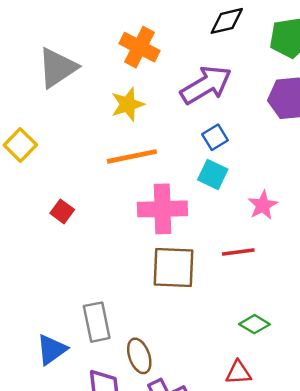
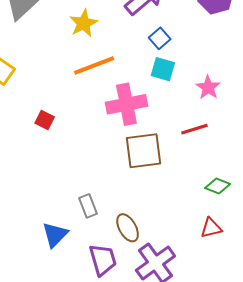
gray rectangle: (97, 322) -> (88, 206), size x0.7

